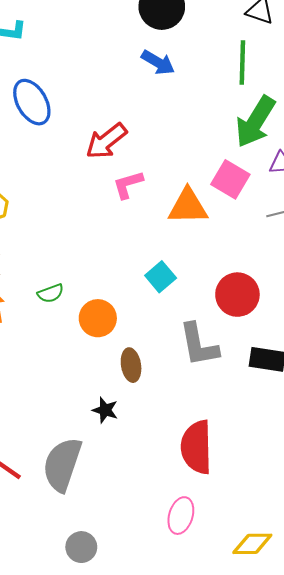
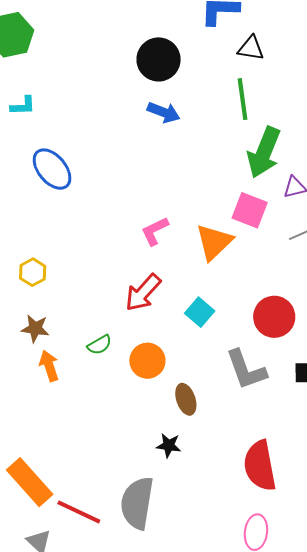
red arrow: (106, 141) -> (143, 293), moved
orange triangle: (188, 206) -> (214, 242), turned -33

